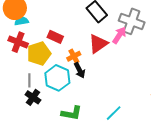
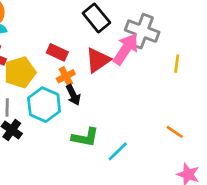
pink arrow: (119, 35) -> (126, 49), size x1.4
red rectangle: (55, 37) -> (57, 52), moved
green L-shape: (72, 113) -> (85, 137), moved

